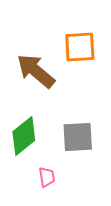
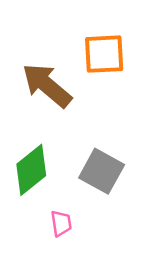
gray square: (78, 137) -> (102, 171), turned 32

